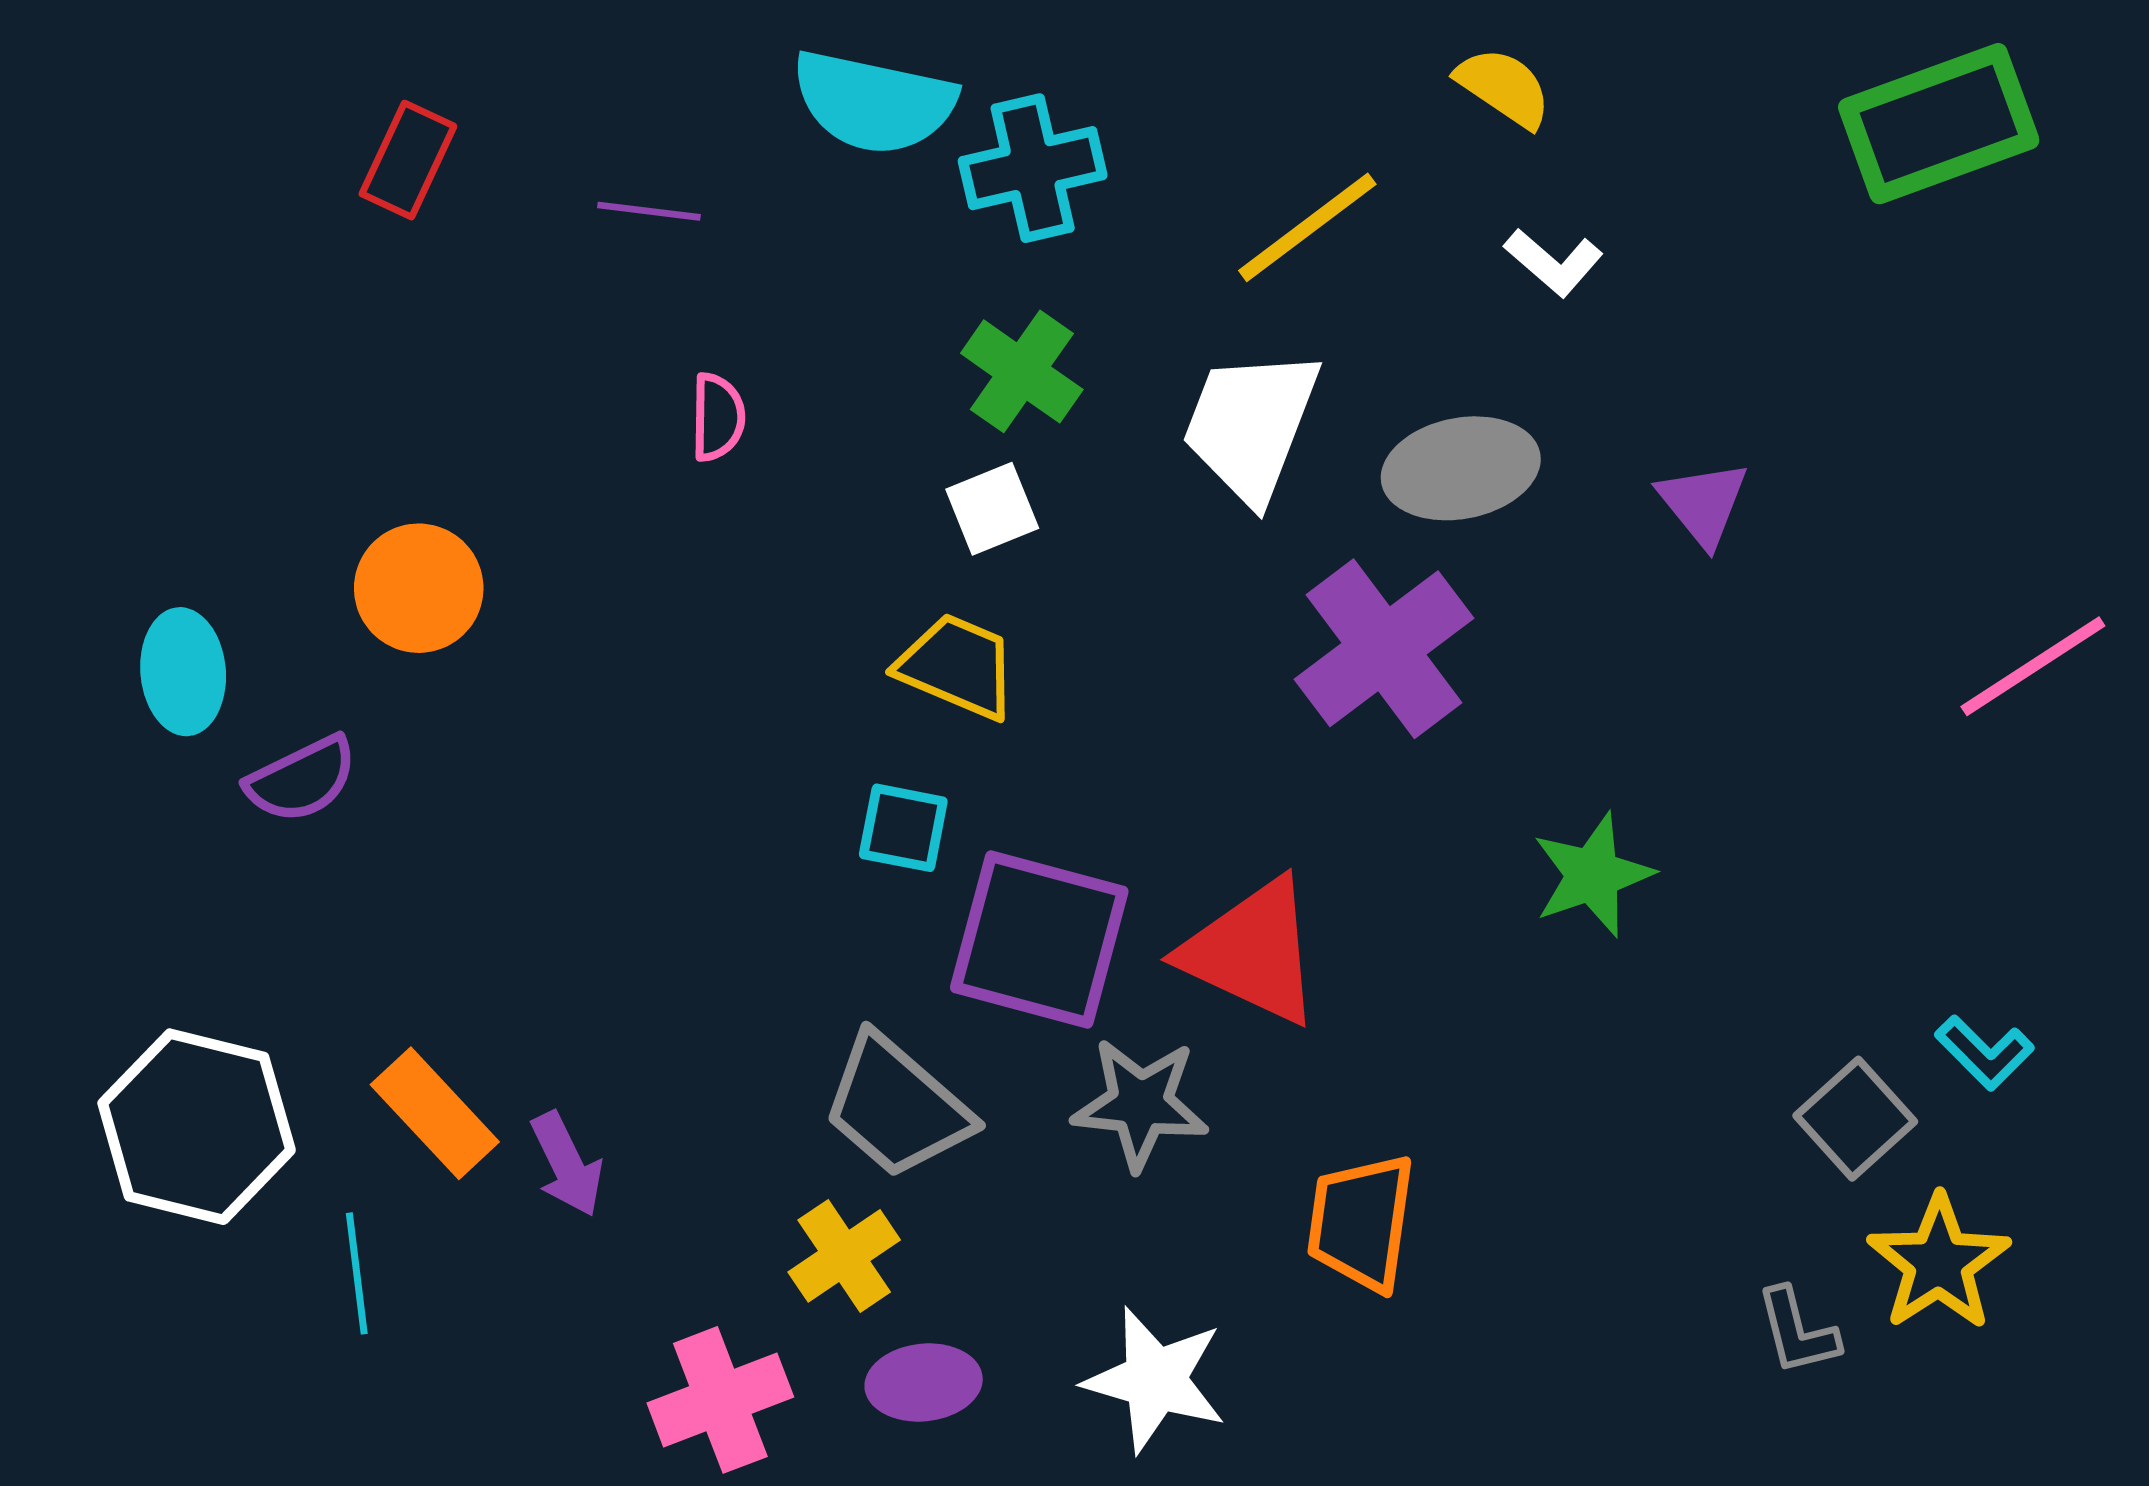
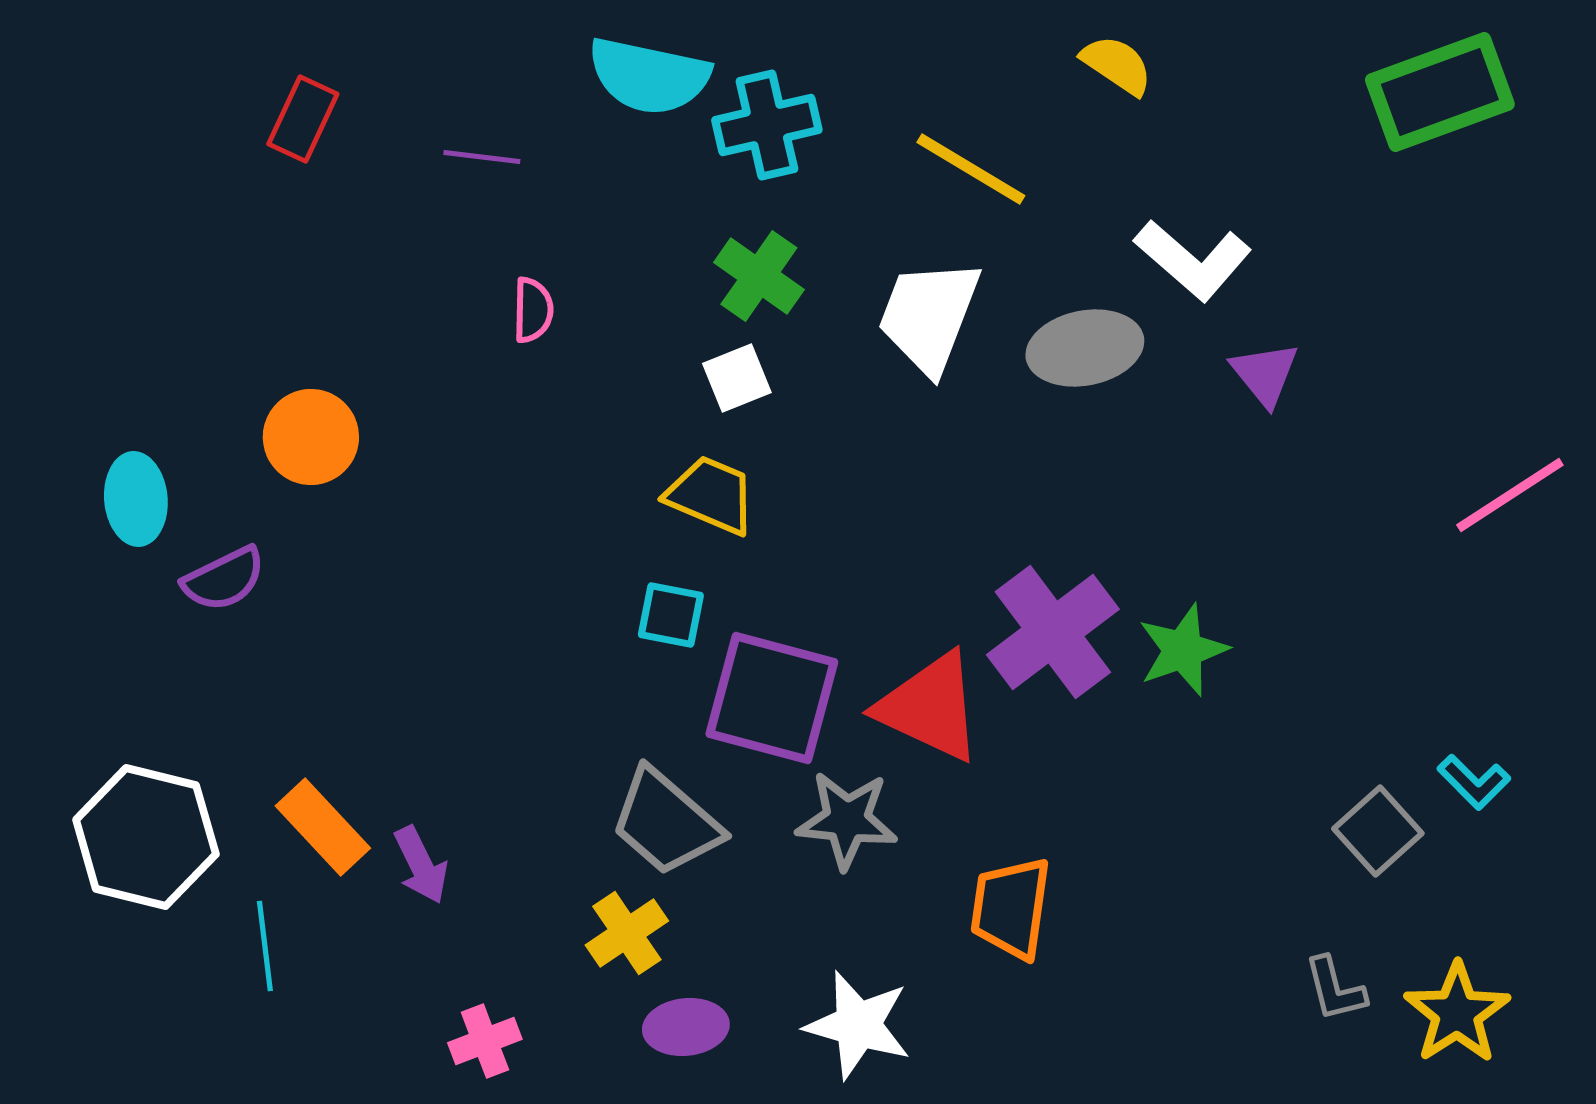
yellow line: (1307, 227) -> (971, 169), turned 68
white L-shape: (1554, 262) -> (1193, 260), moved, size x1.6
purple cross: (1384, 649) -> (1053, 632), moved
yellow star: (1939, 1263) -> (1457, 1013), moved
pink cross: (720, 1400) -> (485, 1041), moved, size x0.7

